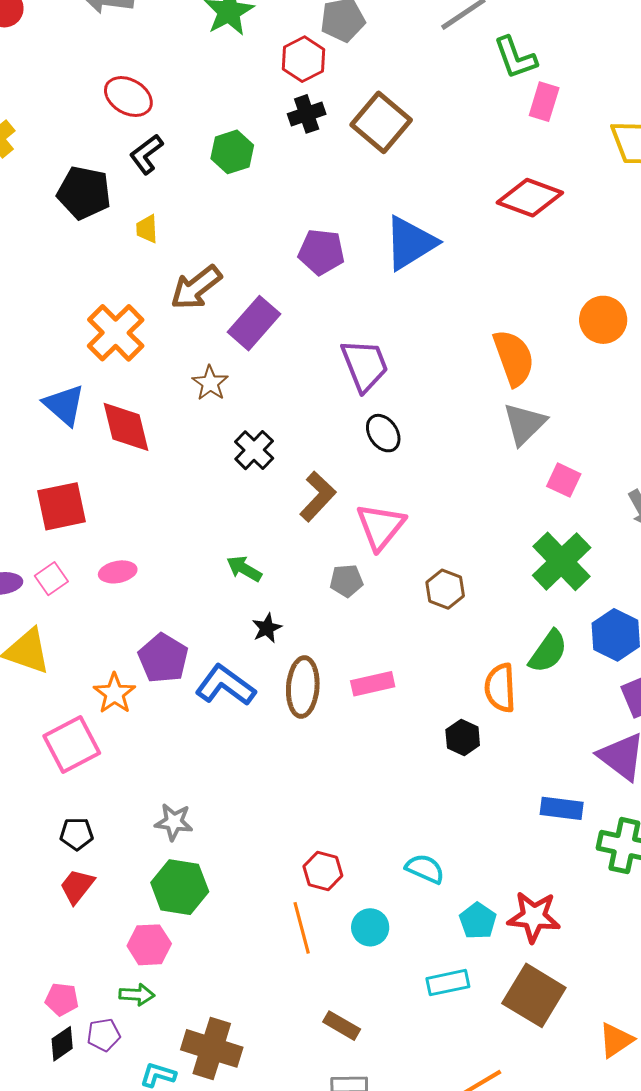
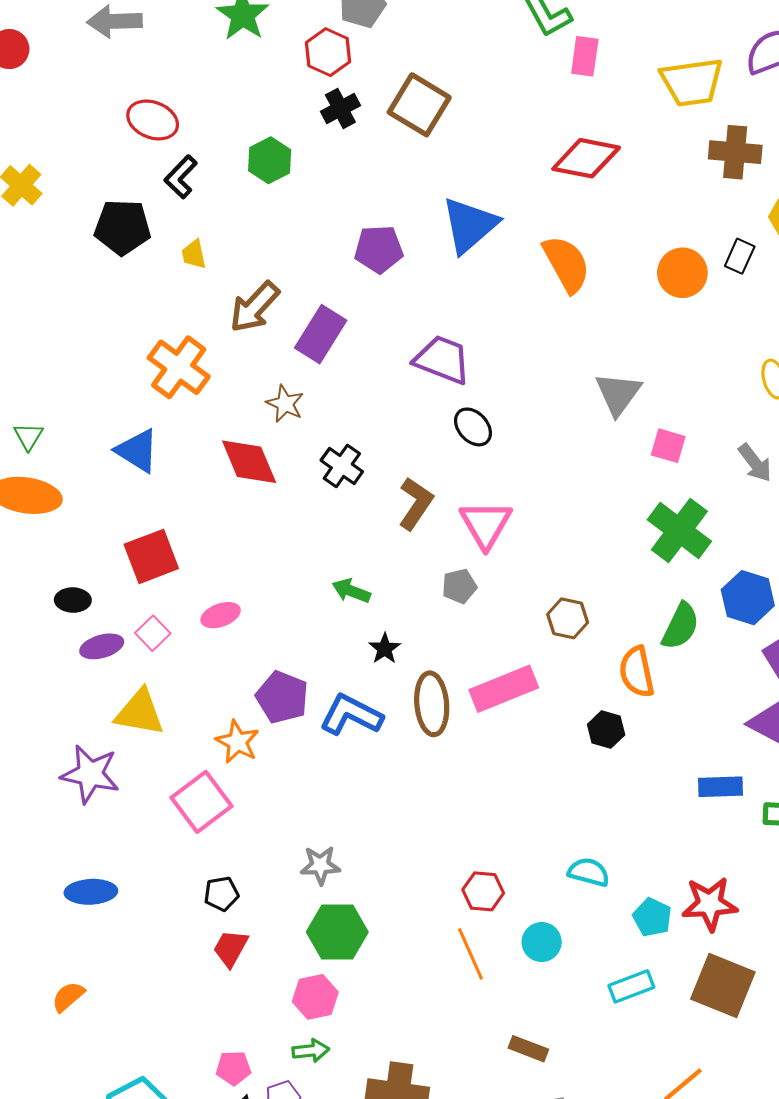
orange semicircle: (514, 358) -> (566, 264), moved
purple trapezoid: (365, 365) -> (442, 360), turned -38
red diamond: (126, 427) -> (249, 462), moved
brown hexagon: (445, 589) -> (568, 618), moved
pink rectangle: (373, 684) -> (504, 689), size x1.5

